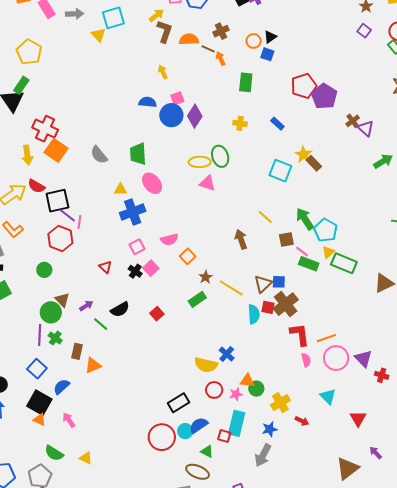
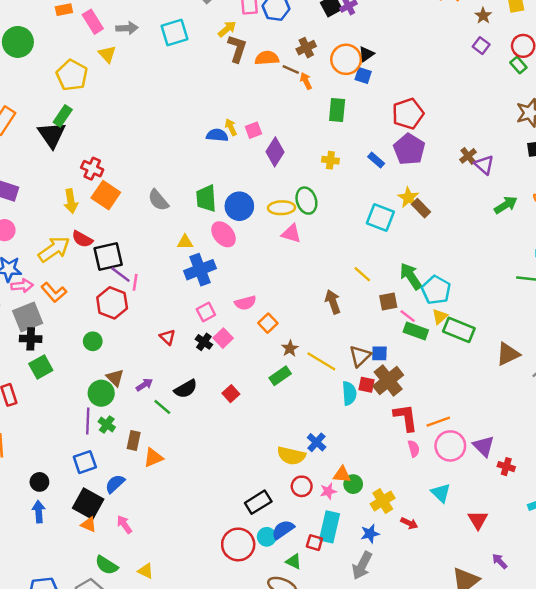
yellow triangle: (98, 35) -> (107, 54), moved
orange circle: (254, 41) -> (346, 59), size x1.6
yellow arrow: (163, 72) -> (231, 127), moved
purple pentagon: (324, 96) -> (409, 149), moved
blue circle: (171, 115) -> (239, 206), moved
red cross: (45, 129) -> (92, 169), size x0.7
blue square: (37, 369) -> (85, 462), turned 30

